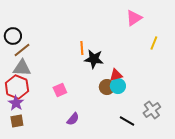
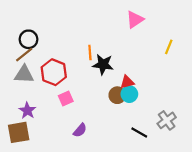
pink triangle: (134, 18) -> (135, 20), moved
black circle: (13, 36) -> (29, 39), moved
red hexagon: (17, 87) -> (54, 72), moved
purple star: (16, 103) -> (27, 111), moved
brown square: (17, 121) -> (19, 132), size x1.5

